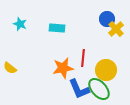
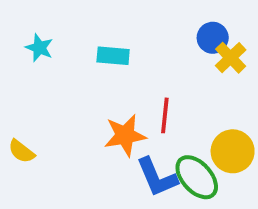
yellow semicircle: (10, 68) -> (21, 151), moved
yellow circle: (106, 70) -> (233, 151), moved

